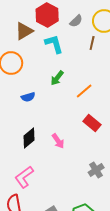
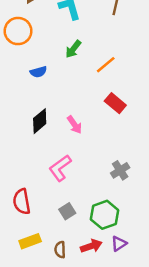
gray cross: (96, 170) -> (120, 170), moved
pink L-shape: (24, 177) -> (60, 168), moved

